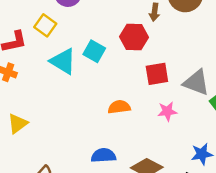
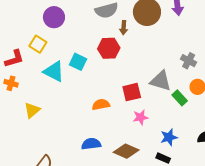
red square: (157, 74) -> (132, 92), moved
pink star: (167, 111) -> (141, 117), moved
yellow triangle: (18, 124) -> (32, 110), moved

